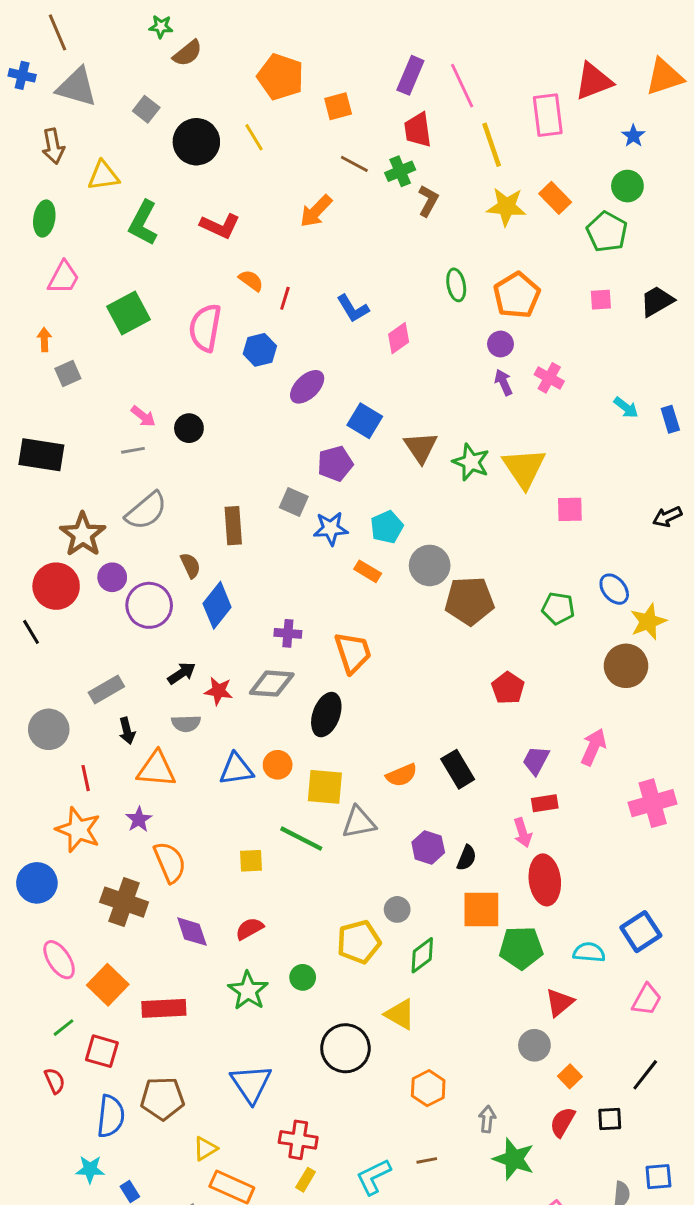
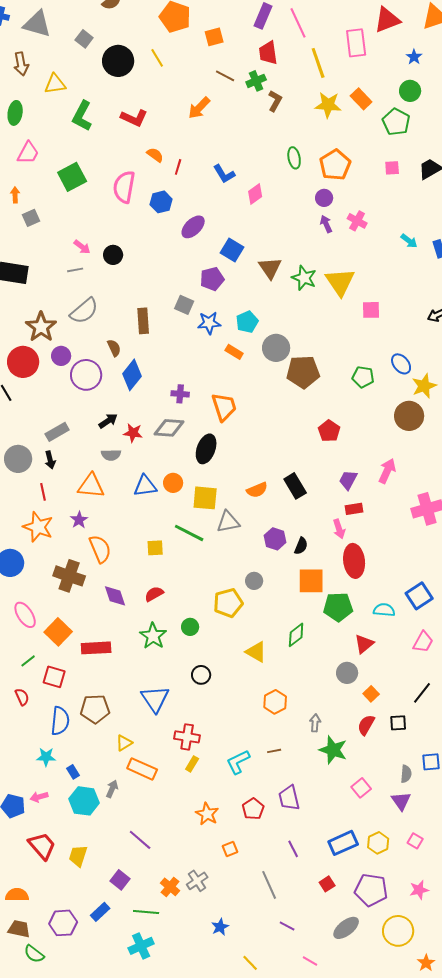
black arrow: (127, 731) -> (50, 460), moved
green diamond: (422, 955) -> (296, 635), moved
black circle: (345, 1048) -> (201, 675), moved, size x0.6

